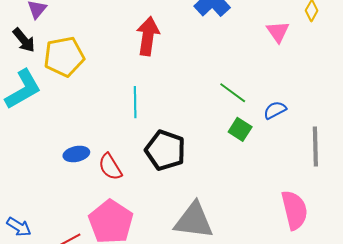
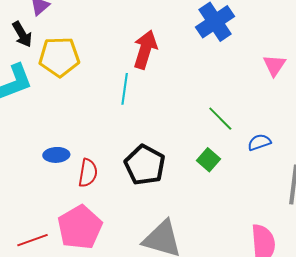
cyan line: (135, 102) -> (125, 89), moved
green square: (240, 129) -> (209, 160), moved
red semicircle: (110, 167) -> (88, 173), turned -148

